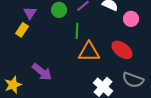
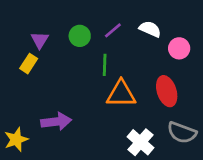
red ellipse: (122, 50) -> (167, 91), turned 35
purple arrow: (42, 72) -> (56, 122), turned -45

